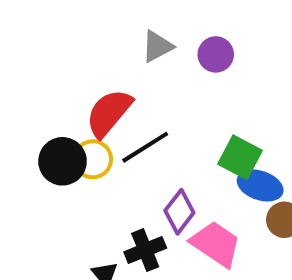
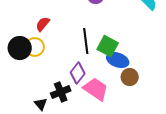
red semicircle: (109, 113) -> (43, 24), size x0.6
black line: (145, 147) -> (86, 41), moved, turned -65

